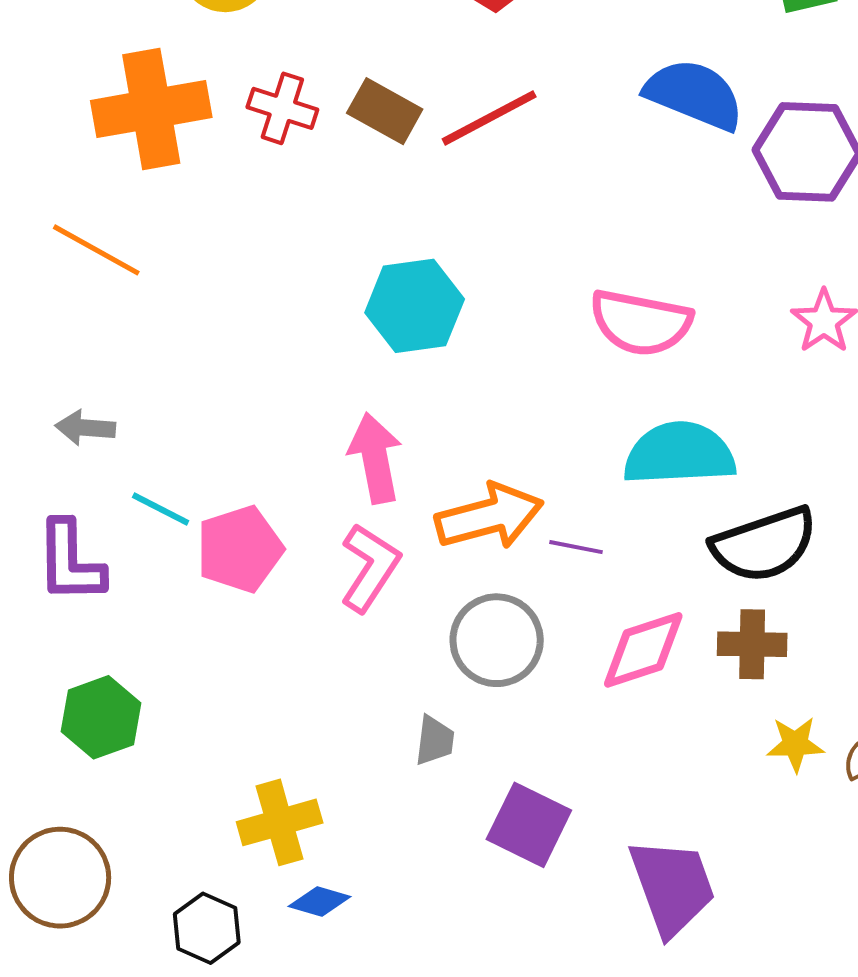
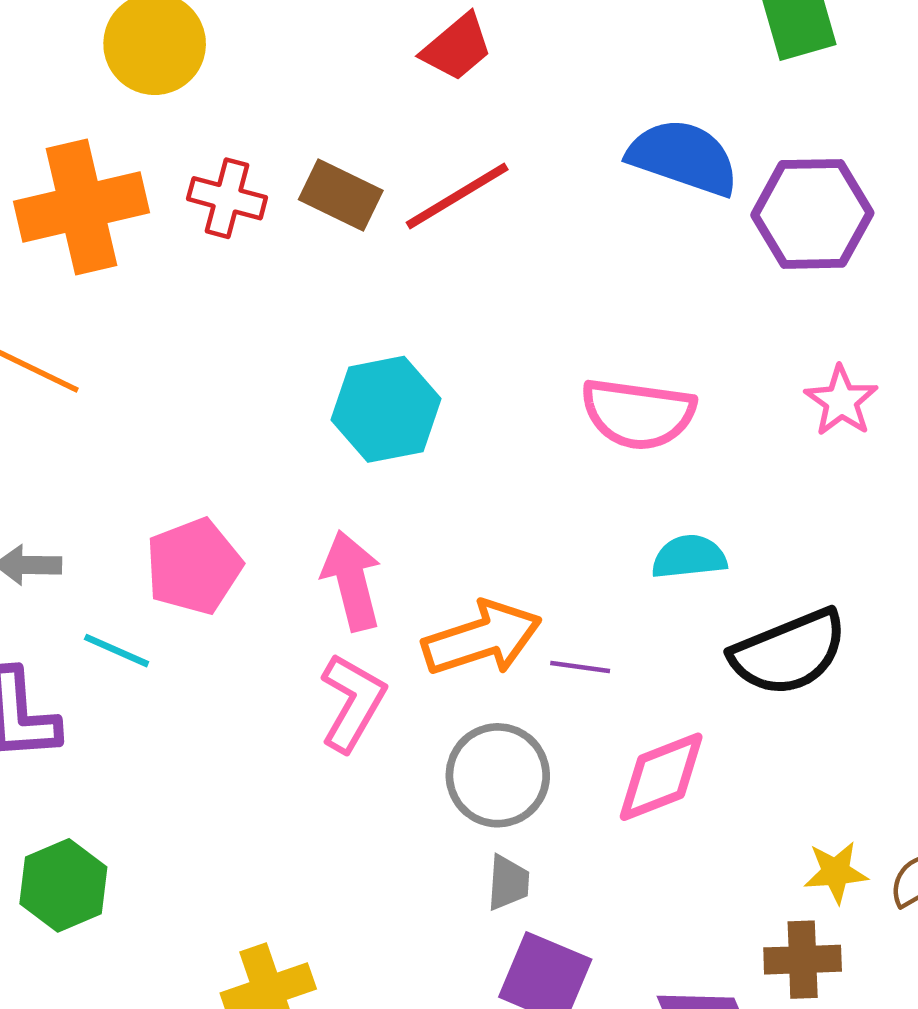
cyan semicircle: (679, 454) -> (689, 557), size x0.6
pink pentagon: (240, 549) -> (194, 566), moved
brown cross: (752, 644) -> (803, 960), moved
gray trapezoid: (435, 740) -> (508, 883), moved

